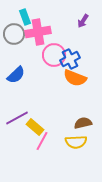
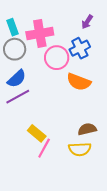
cyan rectangle: (25, 17) -> (12, 27), moved
gray circle: (14, 34) -> (15, 49), moved
blue cross: (70, 59) -> (80, 48), moved
purple line: (17, 118) -> (18, 97), moved

